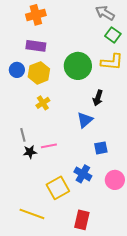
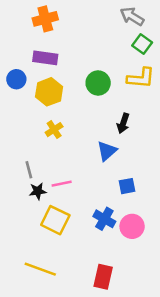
green circle: (78, 66) -> (98, 83), size x0.7
blue circle: (17, 70) -> (16, 79), moved
pink circle: (115, 180) -> (132, 226), moved
yellow square: (58, 188) -> (55, 220), moved, turned -35

